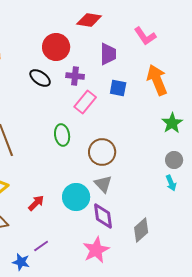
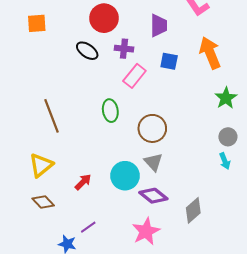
purple diamond: (103, 216) -> (153, 196), turned -44

